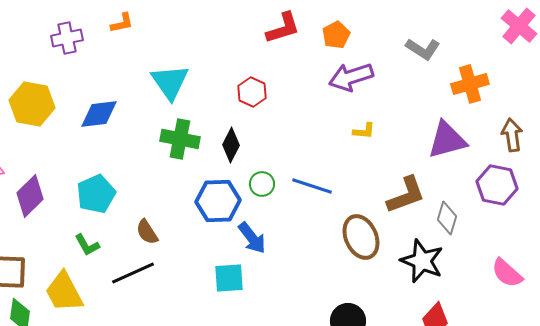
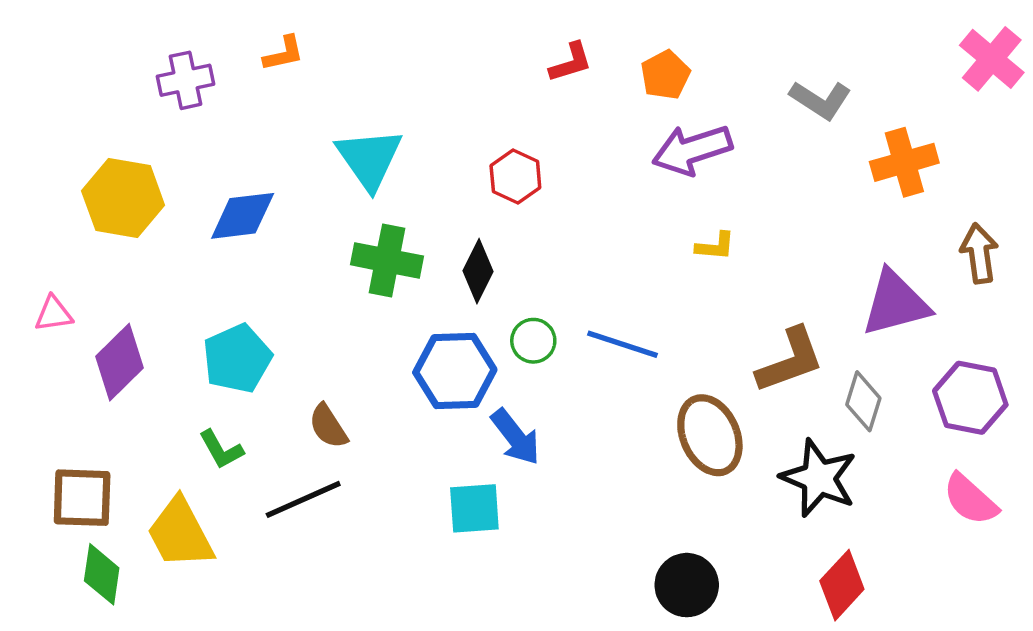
red L-shape: (283, 28) -> (571, 62), size x0.7
purple triangle: (447, 140) -> (895, 303), moved
purple hexagon: (497, 185) -> (970, 398), moved

